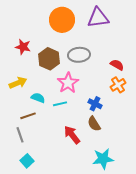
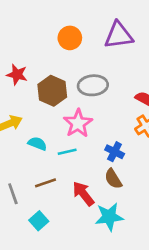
orange circle: (62, 20) -> (70, 38), size x0.7
brown line: (28, 116) -> (45, 183), moved
cyan star: (103, 159) -> (109, 217), moved
cyan square: (27, 161) -> (39, 221), moved

